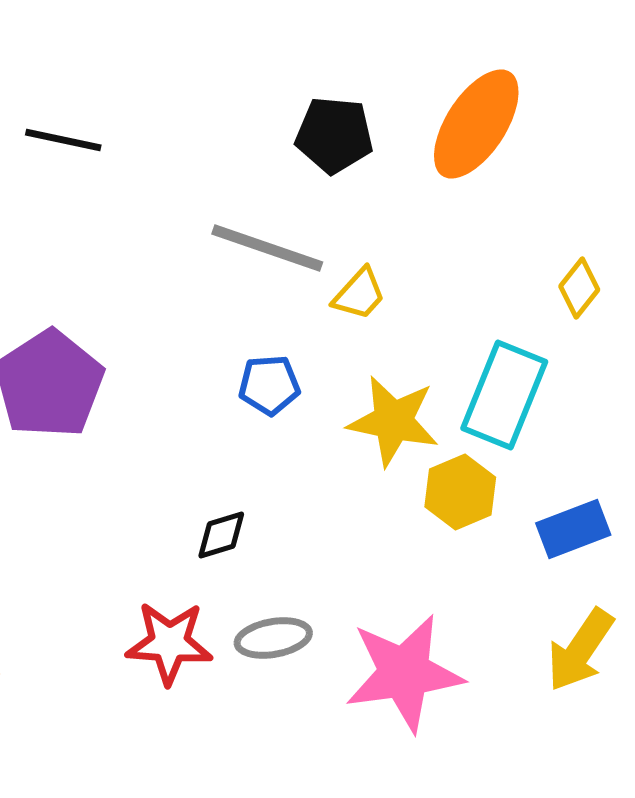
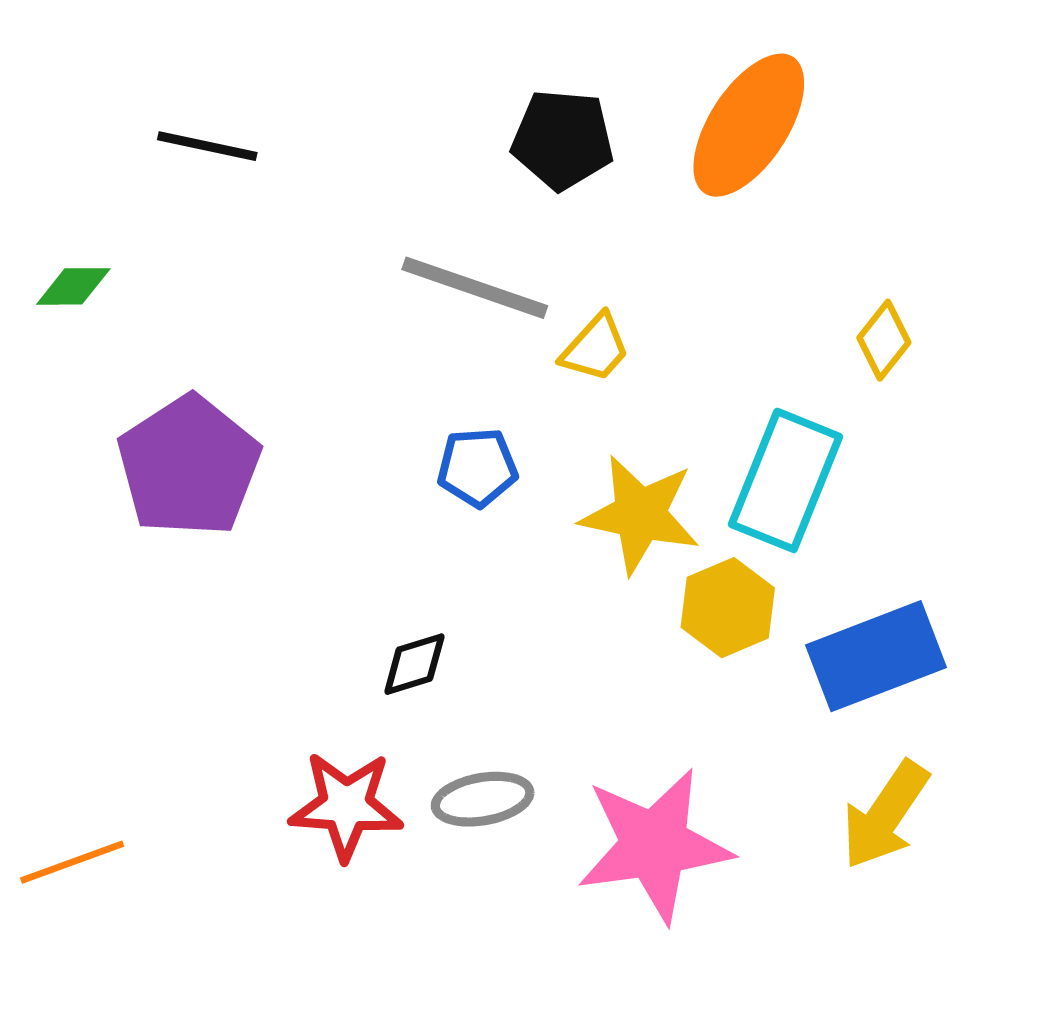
blue rectangle: (573, 529) -> (876, 656), size x1.4

